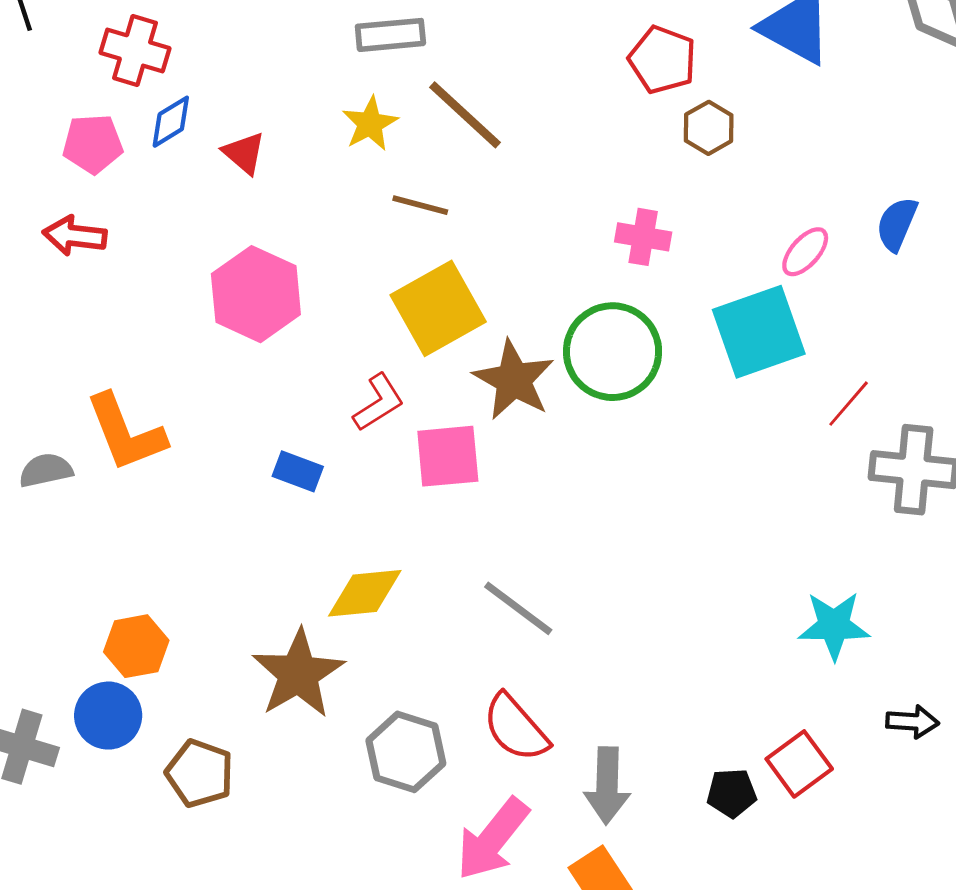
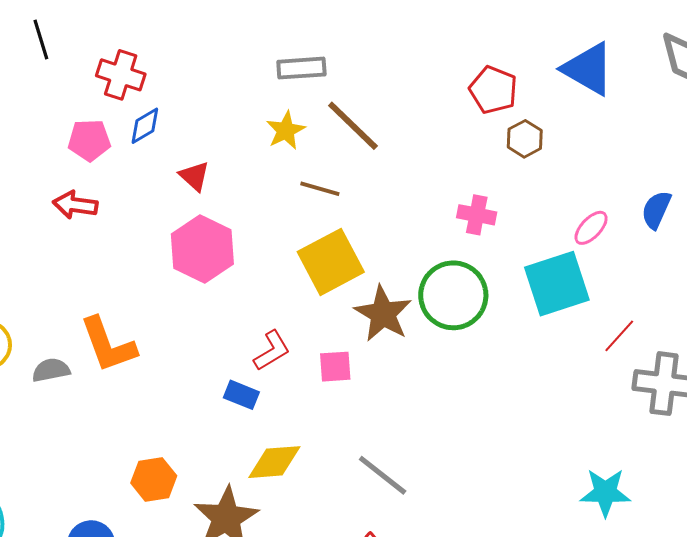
red triangle: (244, 153) -> (194, 176), moved
red L-shape: (379, 403) -> (272, 351), moved
pink square: (448, 456) -> (335, 367), size x0.7
blue rectangle: (298, 471) -> (241, 395), moved
orange hexagon: (136, 646) -> (154, 479), moved

